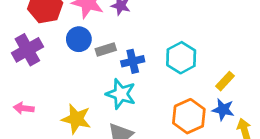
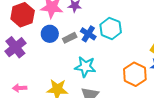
cyan hexagon: (181, 58) -> (111, 28), moved
blue cross: (133, 61) -> (88, 34), moved, turned -35

